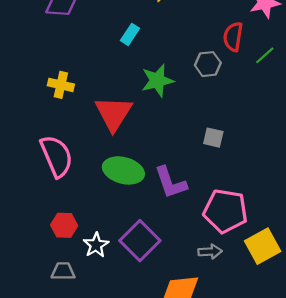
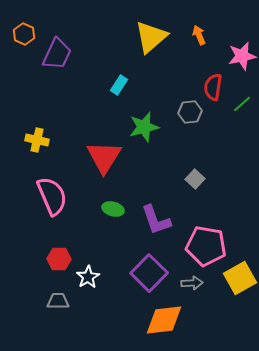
yellow cross: (61, 85) -> (37, 140), moved
gray square: (213, 138) -> (195, 179), turned 30
green ellipse: (123, 170) -> (113, 209), size x0.6
purple square: (140, 241) -> (149, 273), moved

